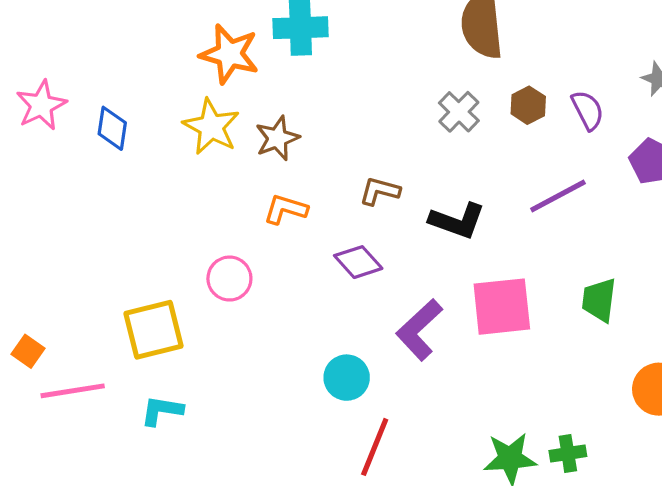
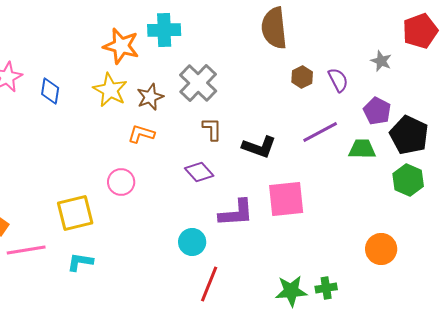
gray cross: (459, 112) -> (198, 83), moved, size x1.5
brown L-shape: (380, 191) -> (212, 129), turned 75
orange L-shape: (286, 209) -> (141, 134), moved
green trapezoid: (599, 300) -> (362, 149), moved, turned 84
purple L-shape: (419, 330) -> (236, 213), turned -141

